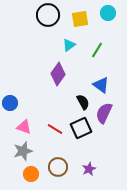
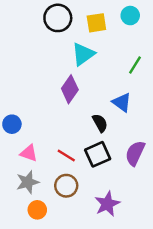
cyan triangle: (69, 45) -> (83, 54), size x1.5
green line: (97, 50) -> (135, 65), moved
purple semicircle: (104, 113) -> (135, 153), moved
brown circle: (58, 167) -> (66, 186), moved
purple star: (89, 169) -> (107, 204), size x1.5

